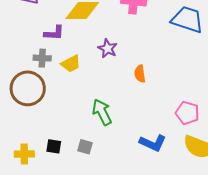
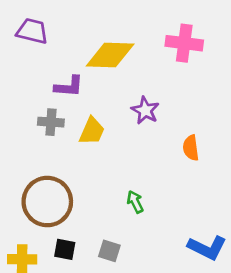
yellow trapezoid: (71, 64) -> (92, 131), turned -40
brown circle: (28, 88) -> (47, 202), moved
green arrow: (102, 112) -> (135, 202), size x0.6

